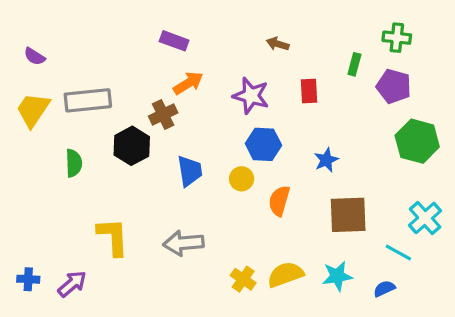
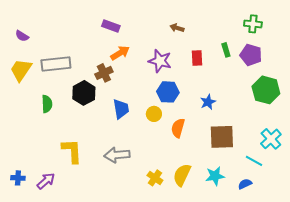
green rectangle: (354, 64) -> (226, 50), moved, turned -32
yellow semicircle: (285, 274) -> (182, 175), turned -45

